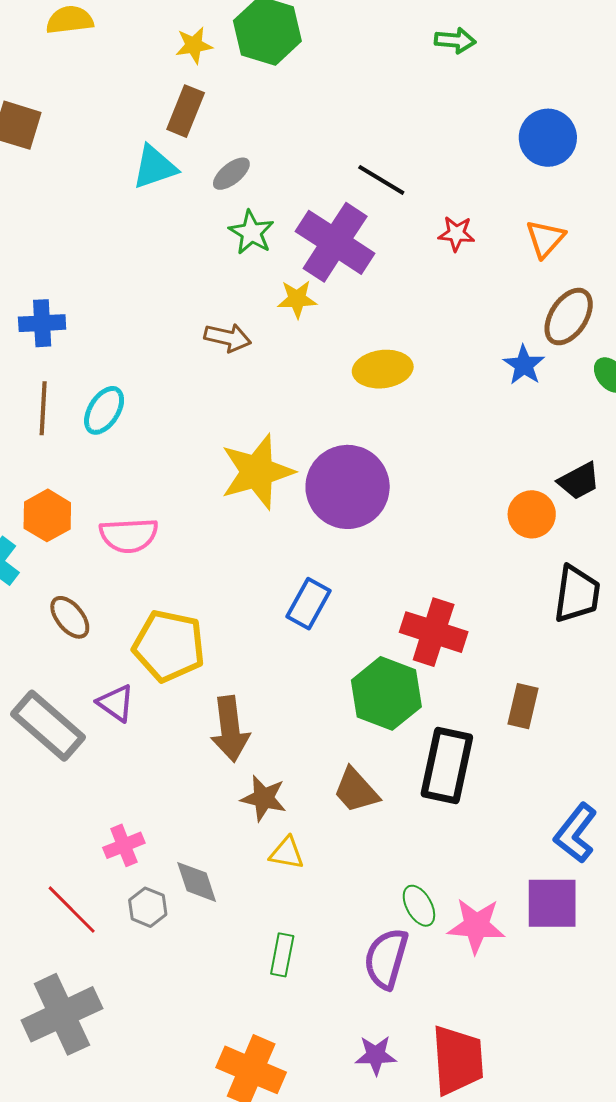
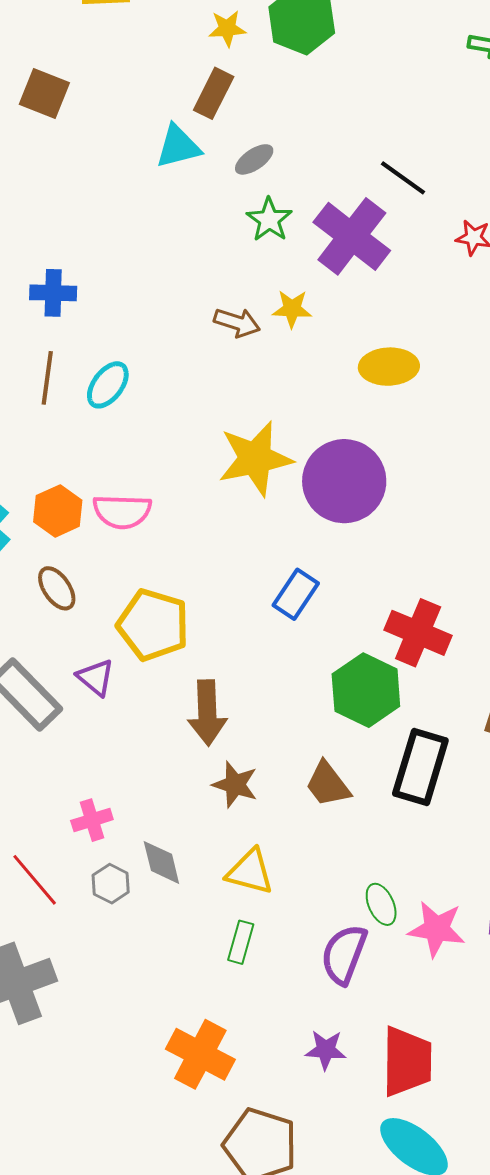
yellow star: (297, 299) -> (292, 309), moved
orange hexagon: (47, 515) -> (58, 511), moved
yellow triangle: (287, 853) -> (250, 872), moved, size x1.4

